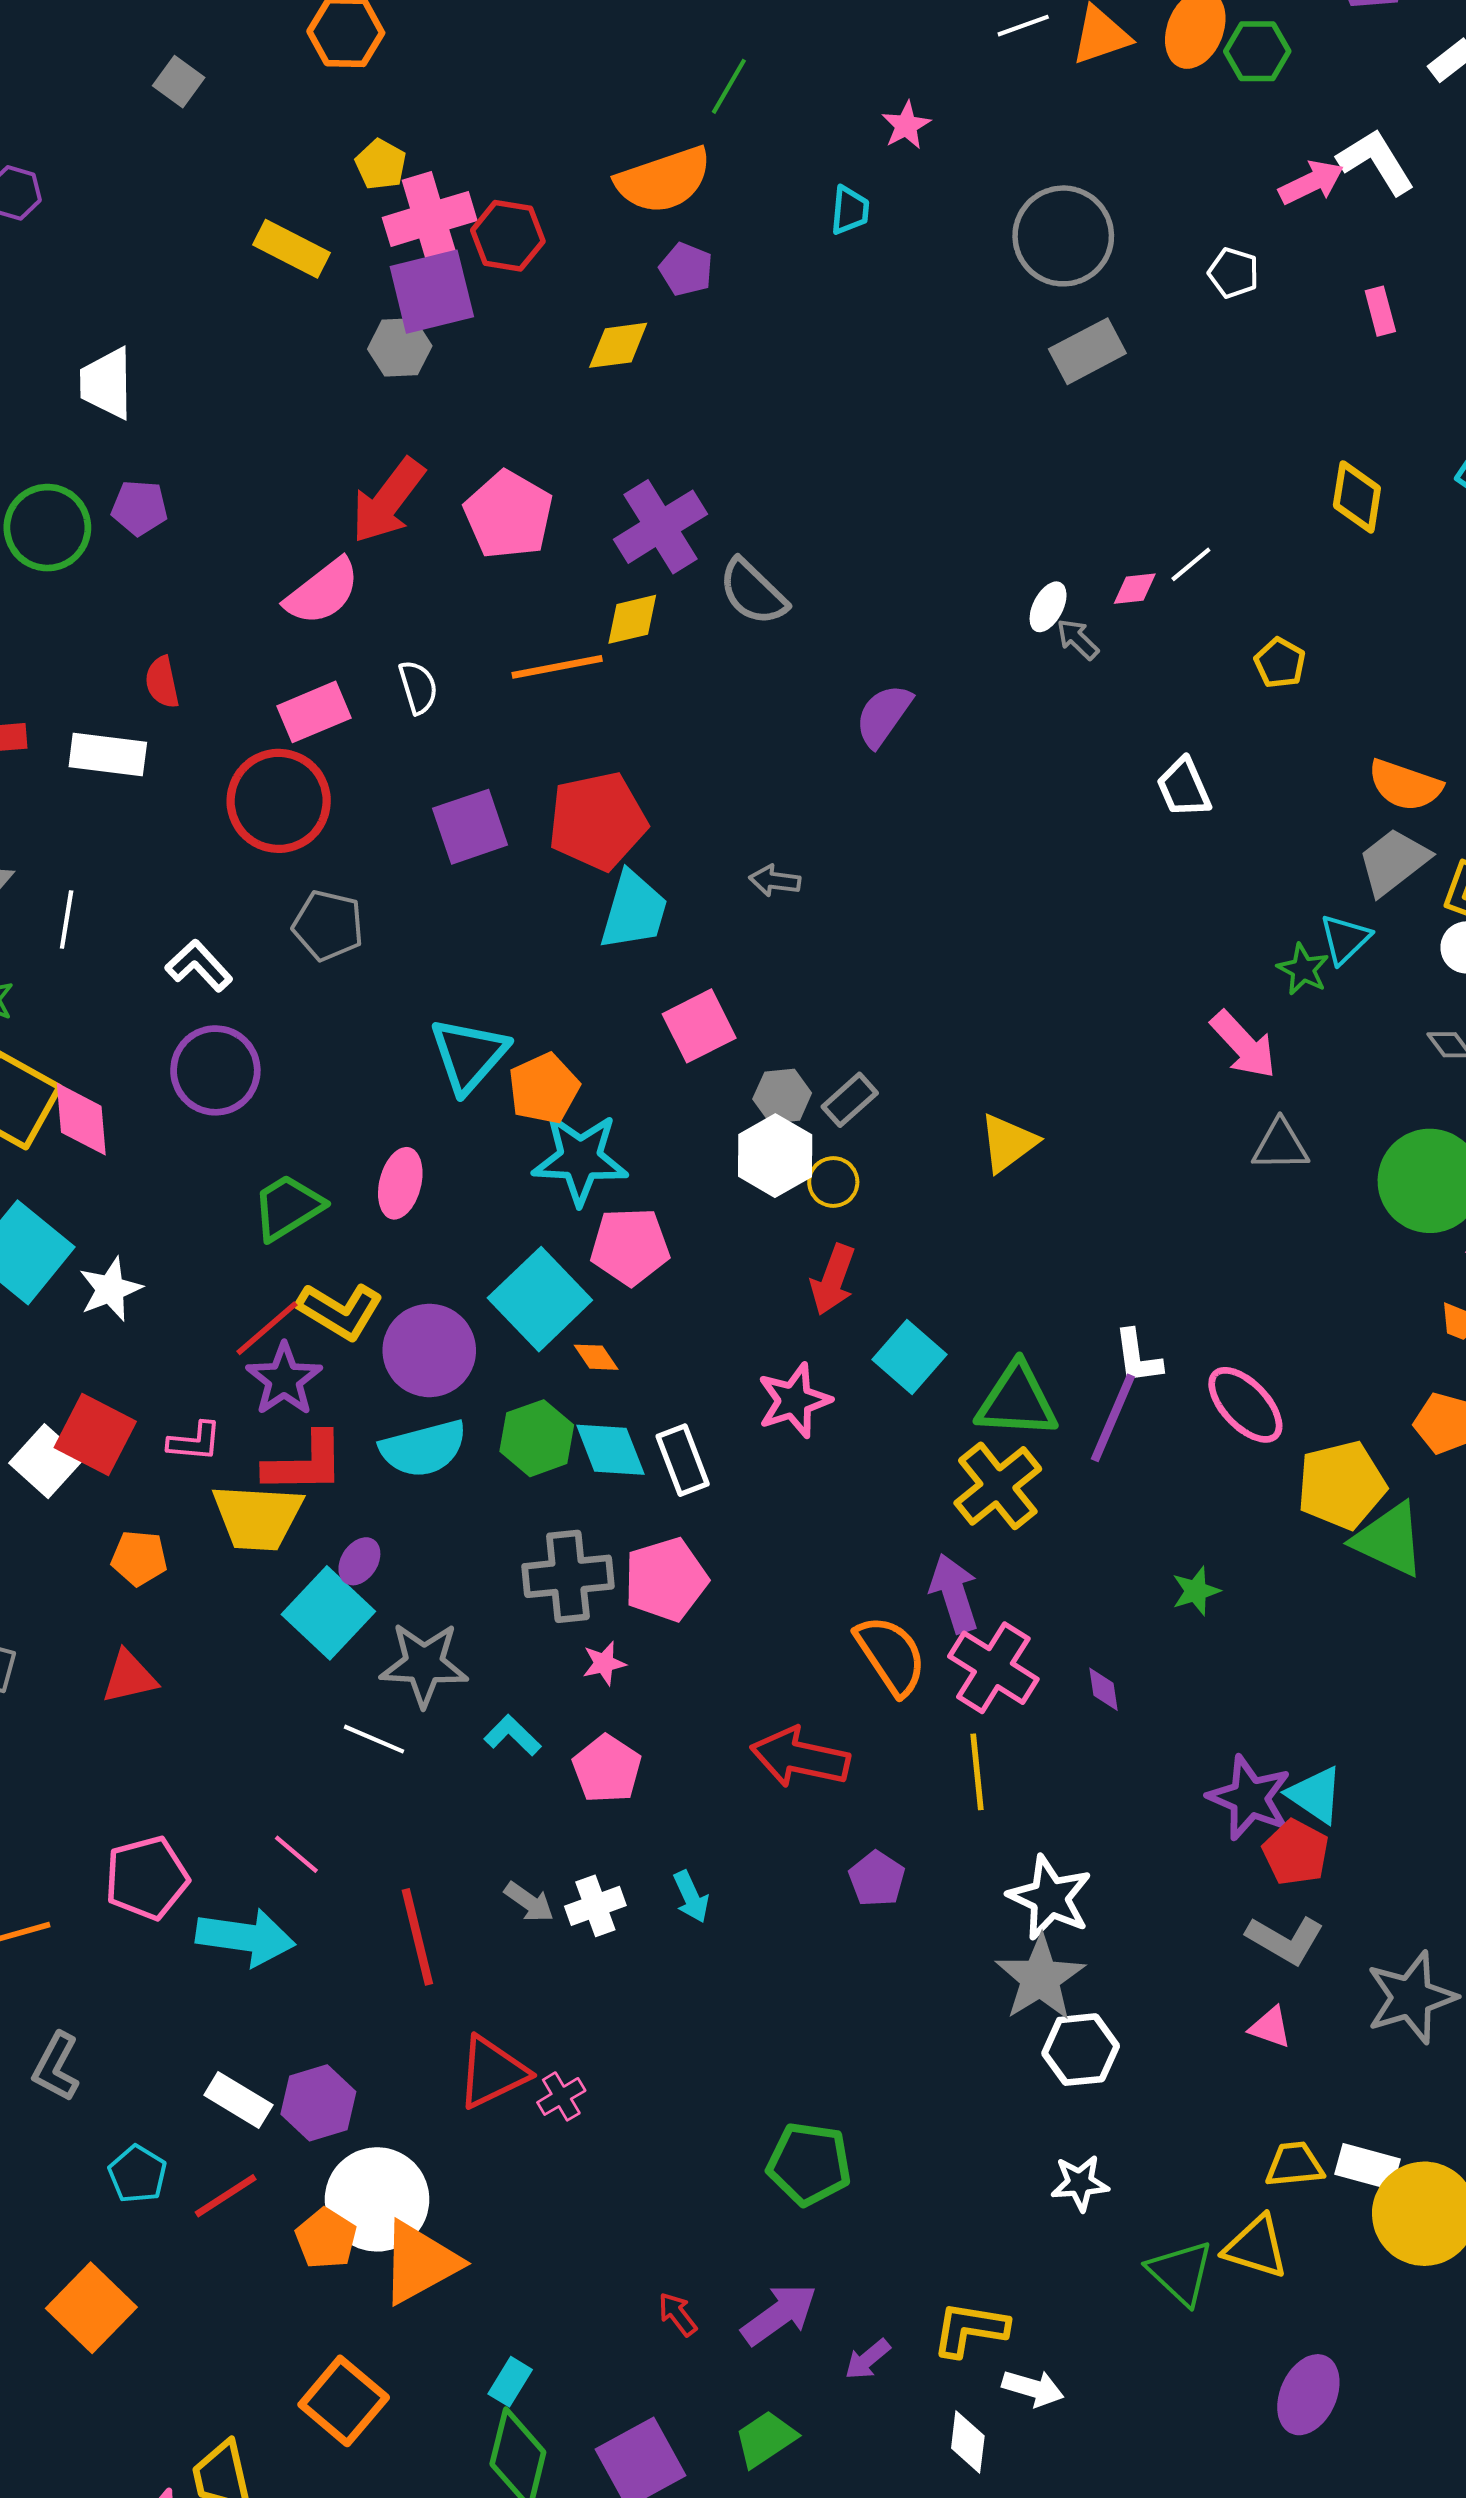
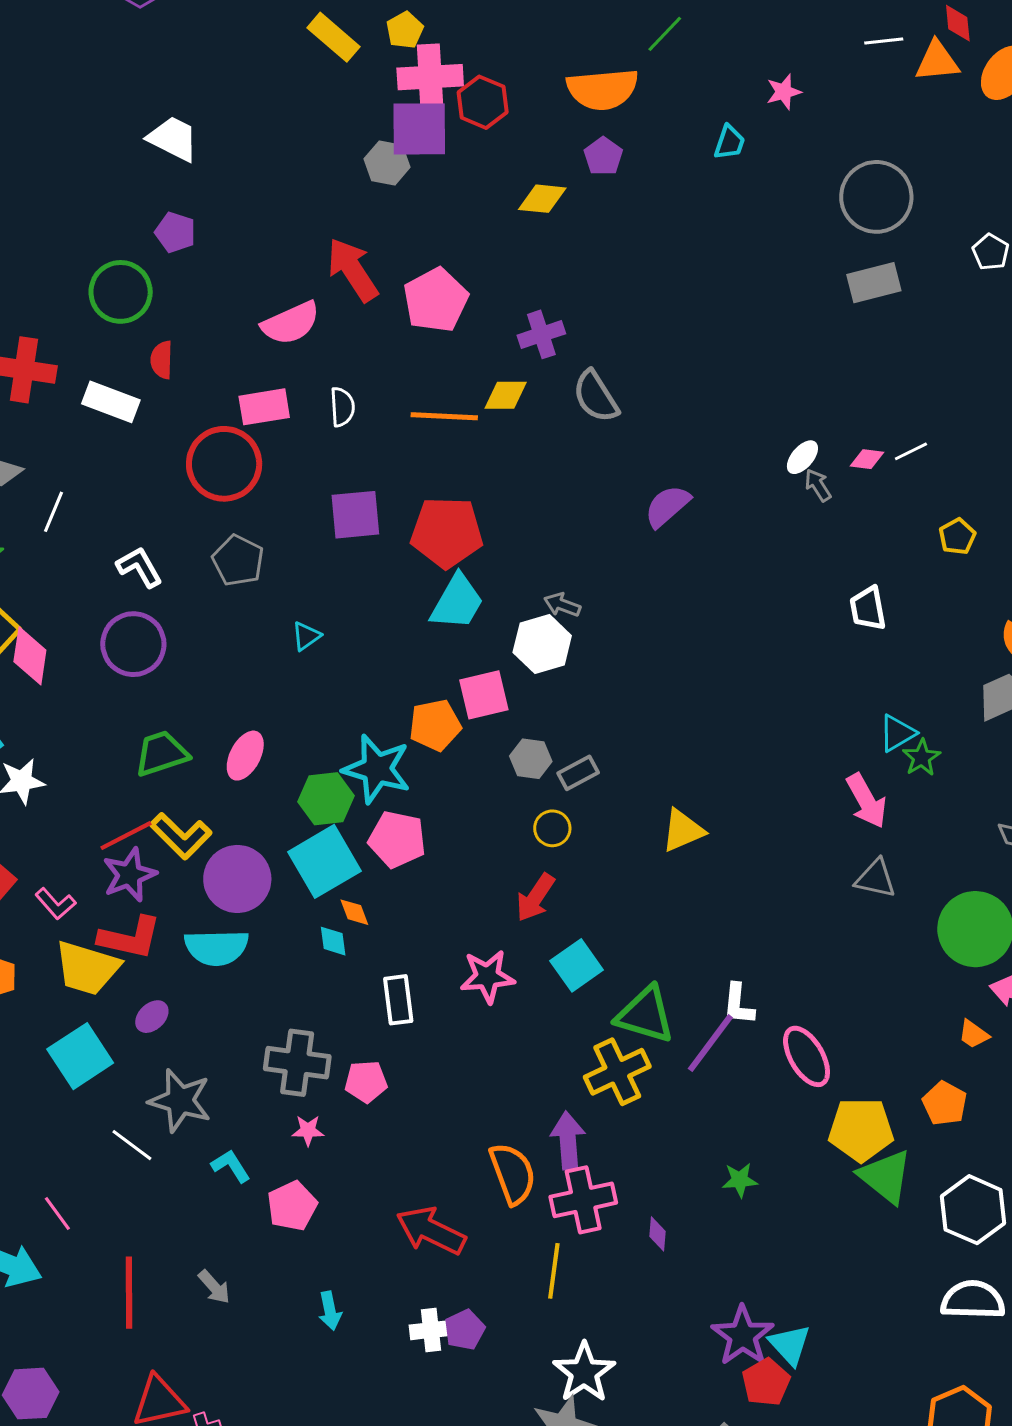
yellow rectangle: (291, 249) -> (334, 37), moved
white trapezoid: (107, 383) -> (173, 139), turned 104
red arrow: (388, 501) -> (353, 270), turned 96
purple cross: (660, 527) -> (541, 334), size x0.7
green circle: (47, 528) -> (121, 292), moved
cyan triangle: (1345, 939) -> (897, 733), moved
cyan triangle: (469, 1055) -> (306, 636), moved, size x0.5
orange pentagon: (544, 1088) -> (435, 725), moved
white hexagon: (775, 1156) -> (542, 644), moved
green hexagon: (537, 1438) -> (326, 799), moved
pink L-shape: (195, 1442) -> (56, 904), turned 30
cyan diamond: (610, 1450) -> (333, 941), moved, size x0.6
pink pentagon: (666, 1579) -> (366, 1082), size x0.7
cyan square: (328, 1613) -> (80, 1056), moved
pink cross: (993, 1668) -> (583, 1200), turned 32
white cross: (595, 1906) -> (431, 1330), moved

